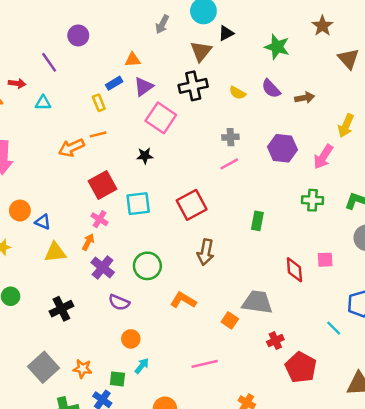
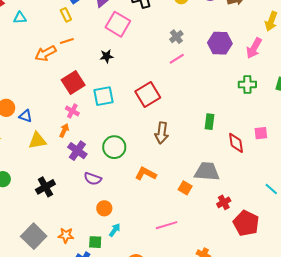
gray cross: (230, 137) -> (176, 37), turned -32
green rectangle: (257, 221) -> (210, 122), moved

